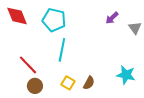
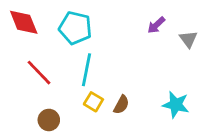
red line: (28, 65) -> (39, 73), moved
yellow square: (68, 83) -> (93, 102), moved
brown semicircle: (89, 83) -> (121, 105), moved

